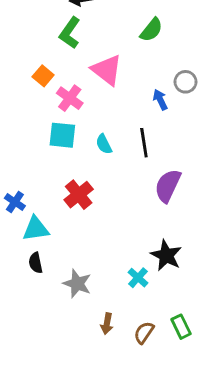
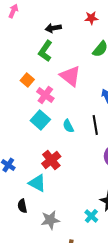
cyan square: (62, 135) -> (40, 120), turned 36
cyan triangle: (36, 229) -> (37, 183), moved, turned 36
gray star: (77, 284) -> (50, 220), turned -30

